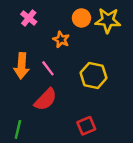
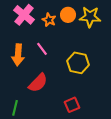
pink cross: (29, 18) -> (24, 15), size x1.5
orange star: (61, 40) -> (49, 20), moved
pink line: (48, 68) -> (42, 49), moved

